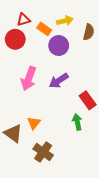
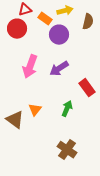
green arrow: (77, 122) -> (67, 109), moved, turned 35
brown cross: (43, 152) -> (67, 150), moved

